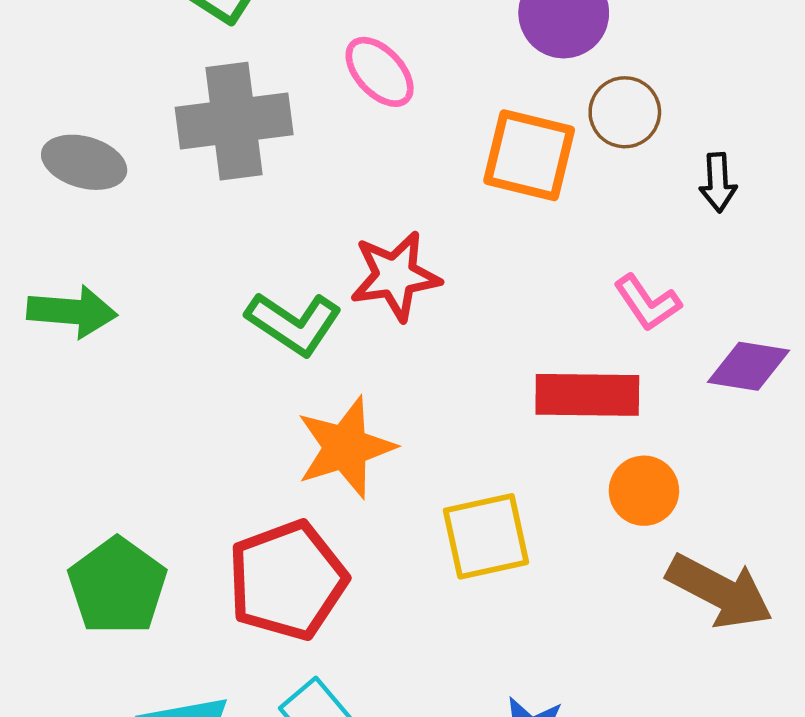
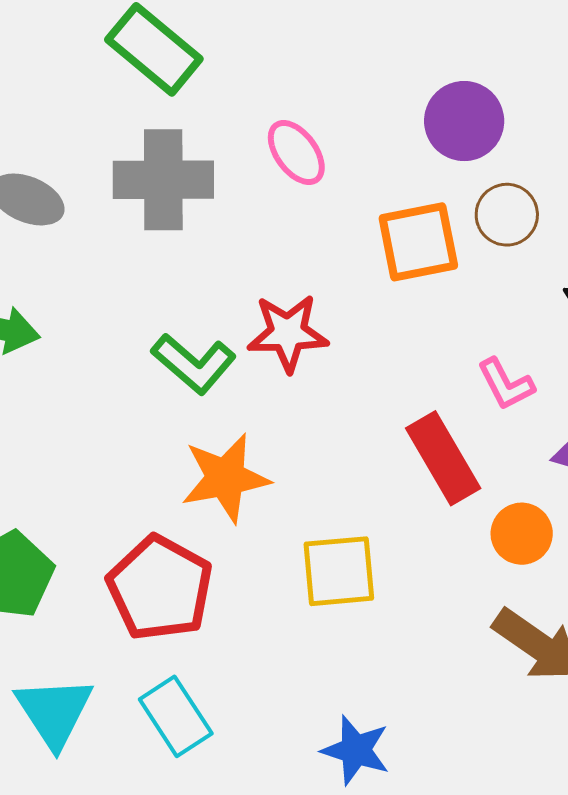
orange square: (529, 155) -> (418, 242), turned -32
red rectangle: (587, 395) -> (443, 458), turned 52
orange circle: (644, 491) -> (522, 534), moved
red pentagon: (287, 580) -> (160, 588), turned -30

